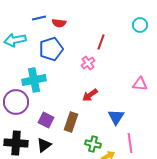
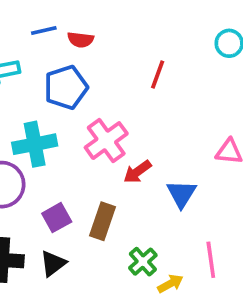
pink cross: (88, 63) -> (106, 141), moved, size x1.6
blue triangle: (116, 117) -> (181, 194), moved
purple square: (46, 120) -> (57, 218), turned 35
green cross: (93, 144) -> (143, 262), turned 35

